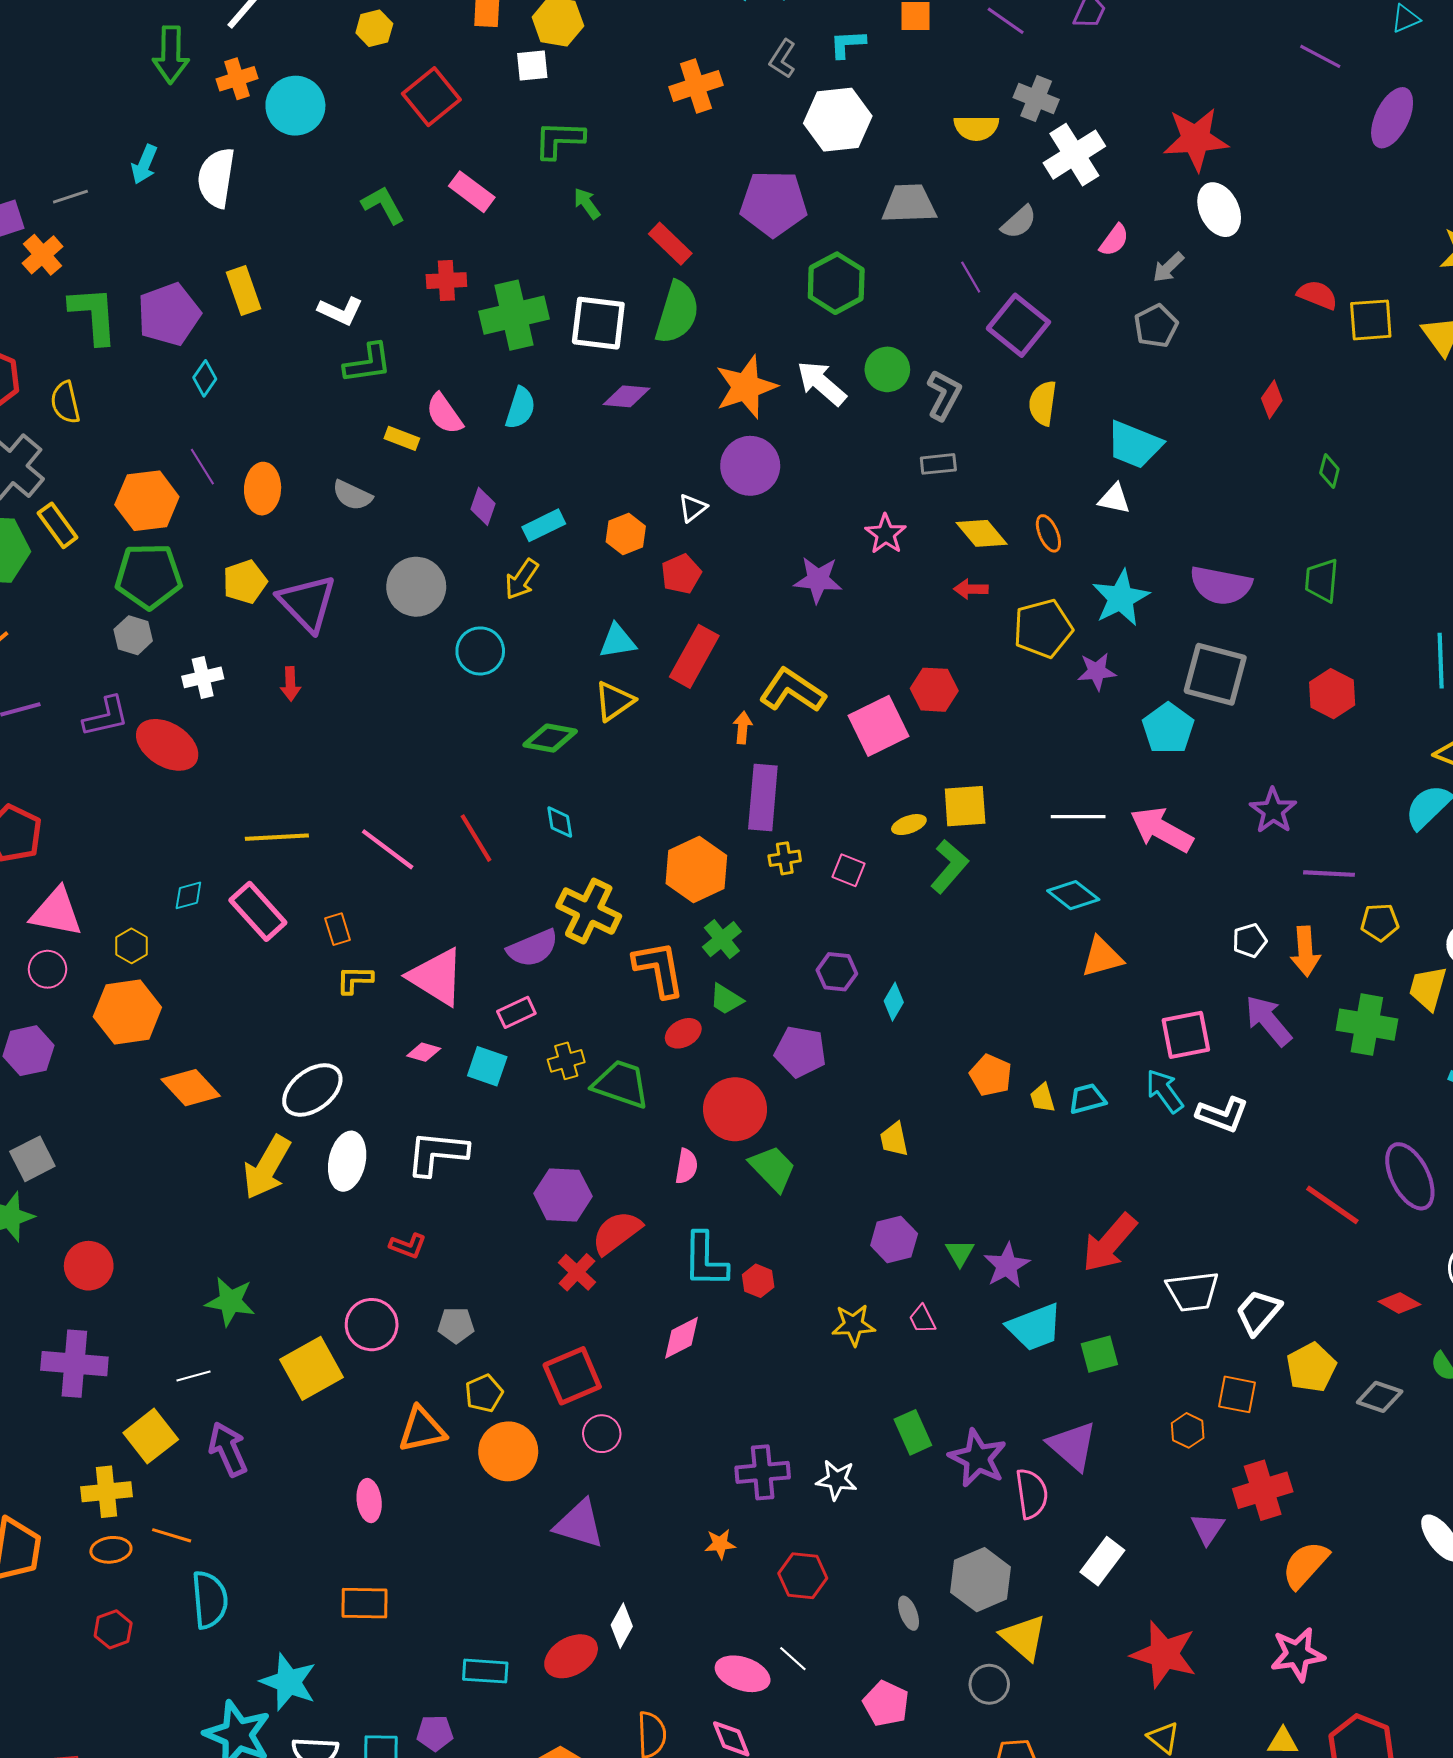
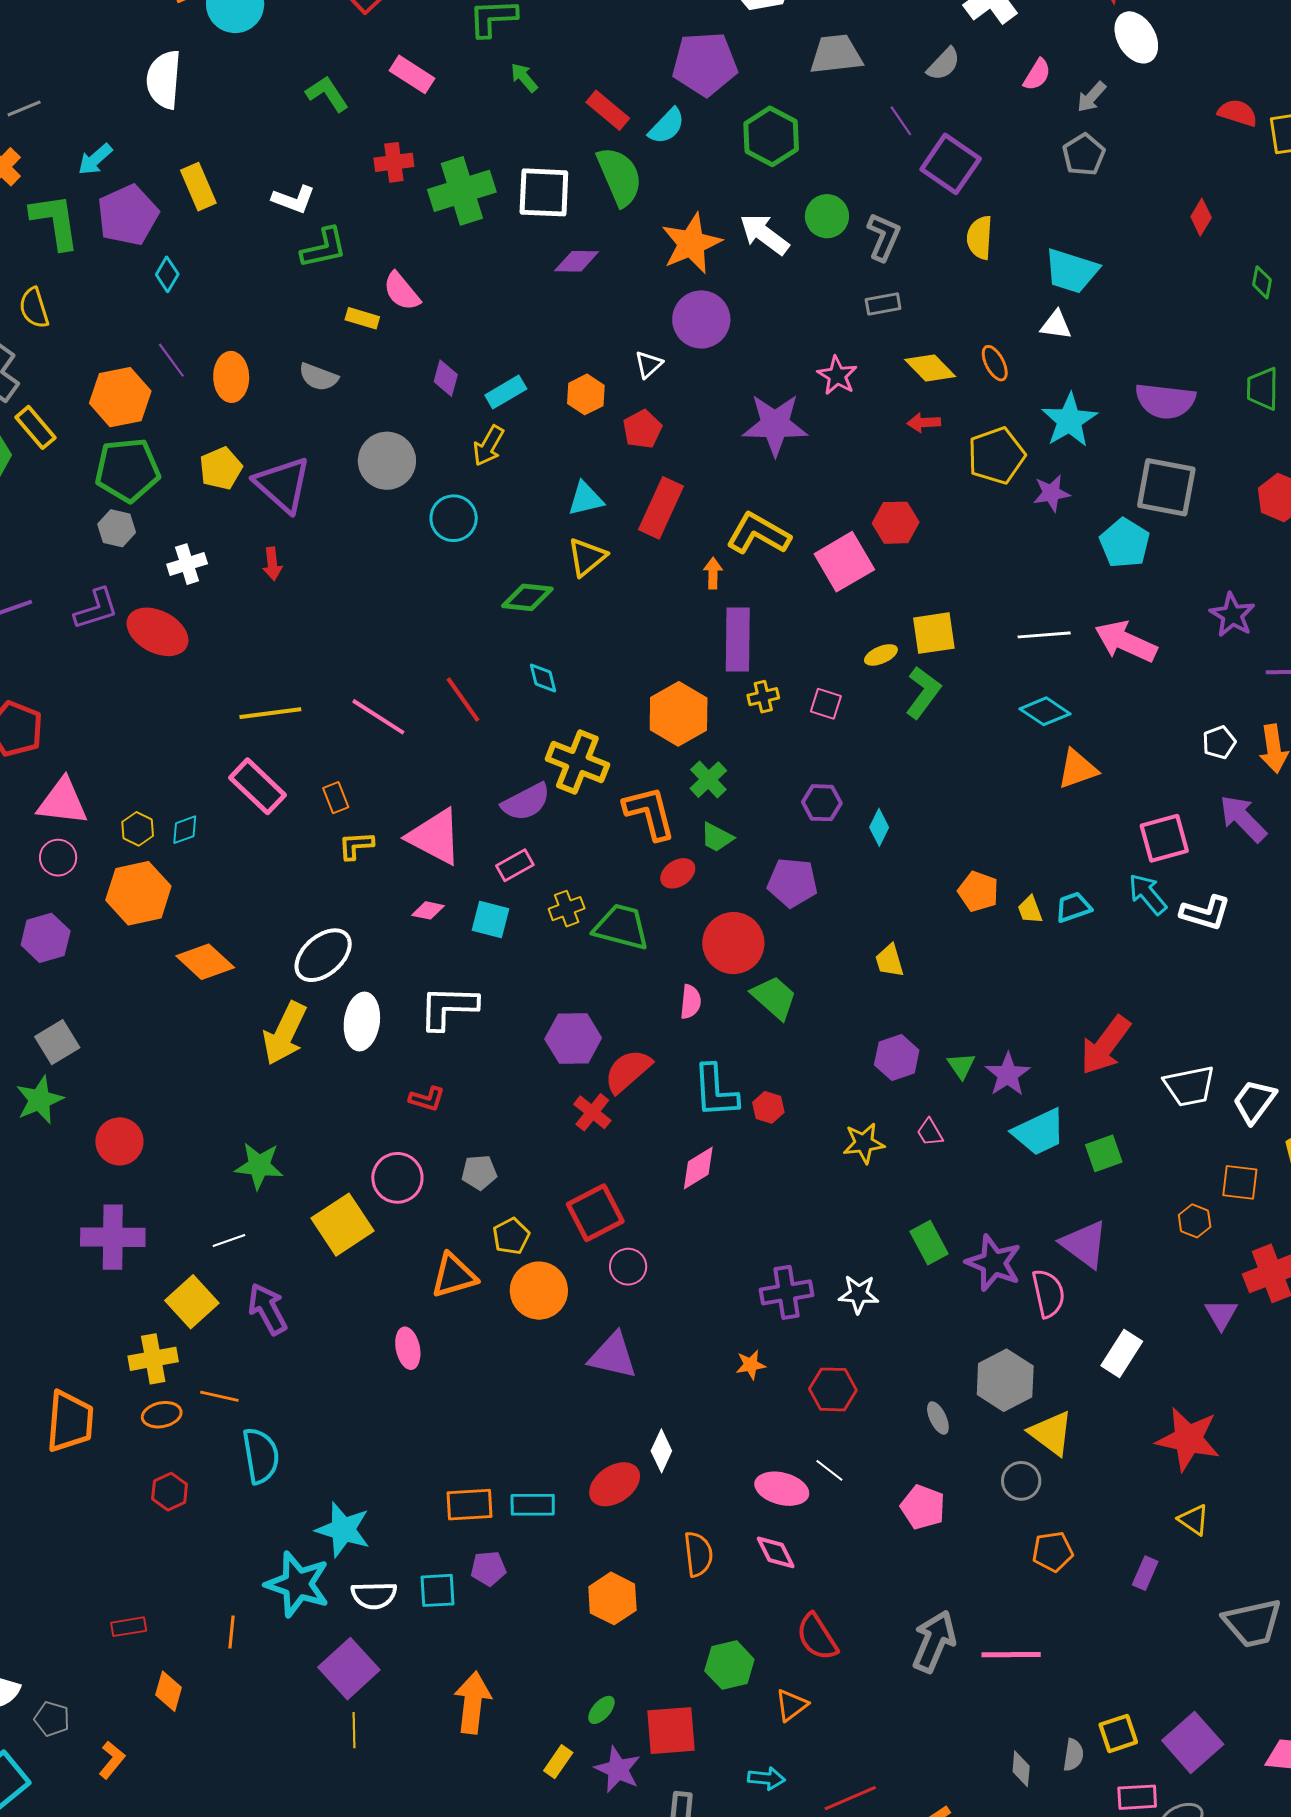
cyan arrow: (144, 164) -> (95, 159), moved, turned 30
green semicircle: (677, 313) -> (619, 176), turned -36
cyan semicircle: (520, 408) -> (667, 126), moved, turned 30
purple star: (818, 580) -> (775, 425), size x1.4
cyan diamond: (188, 895) -> (185, 830), moved
orange rectangle: (364, 1603) -> (469, 1505), moved

